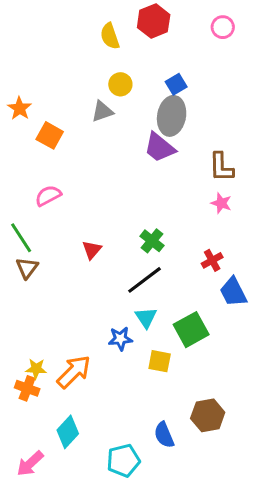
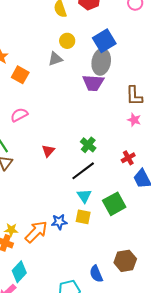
blue square: (176, 84) -> (104, 41), size x1.6
purple trapezoid: (160, 147) -> (93, 83), turned -35
blue star: (120, 339) -> (59, 222), moved
yellow square: (160, 361) -> (83, 217), moved
cyan diamond: (68, 432) -> (19, 272), moved

